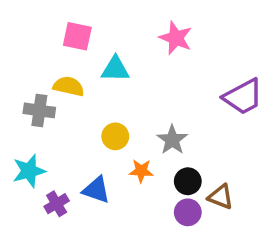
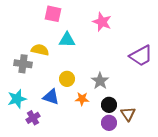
pink square: (77, 36) -> (53, 14), moved
blue triangle: (96, 190) -> (51, 97), moved
brown triangle: (221, 197) -> (128, 114), turned 35

